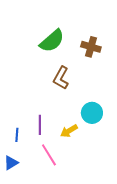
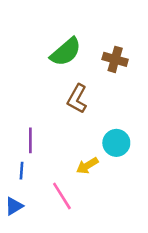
purple line: (40, 125) -> (30, 140), moved

